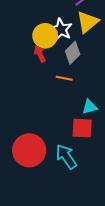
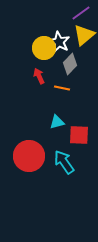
red arrow: (40, 54) -> (39, 76), moved
cyan triangle: (90, 107) -> (57, 122), moved

